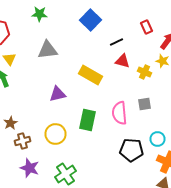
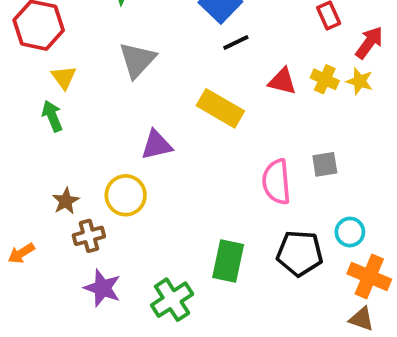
black line: (116, 42) -> (236, 43), moved
gray triangle: (48, 50) -> (137, 60), turned -40
yellow cross: (144, 72) -> (325, 79), moved
green rectangle: (88, 120) -> (228, 261), moved
yellow circle: (56, 134) -> (126, 195), moved

